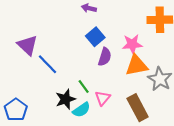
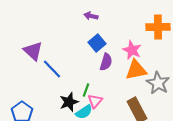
pink star: (132, 44) -> (132, 50), turned 30
green line: (84, 86) -> (86, 90), turned 56
pink triangle: (103, 98) -> (95, 101), moved

